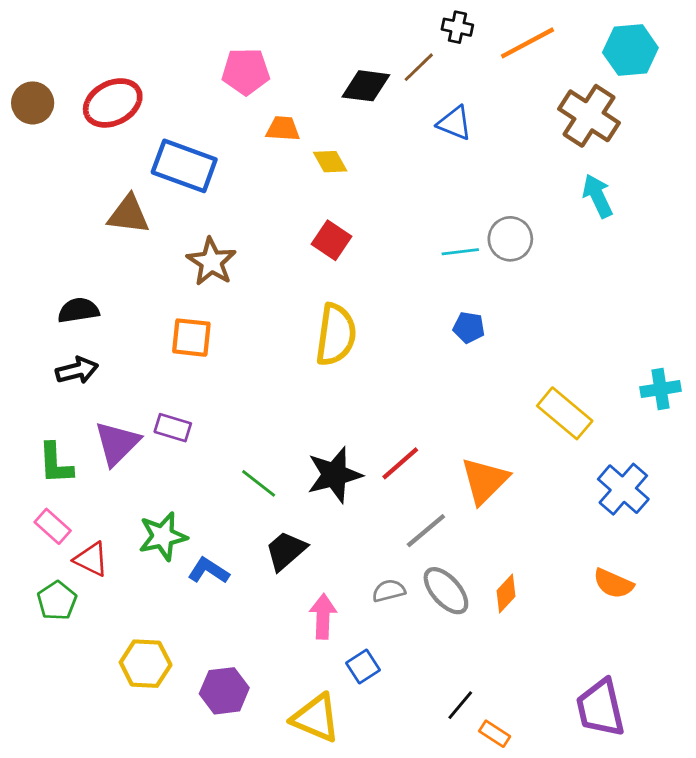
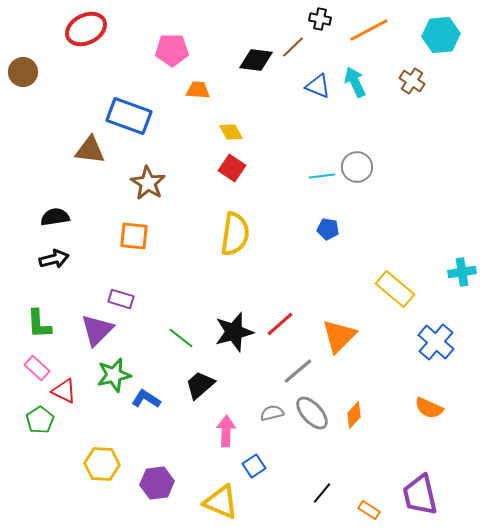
red ellipse: (113, 103) -> (86, 29), moved
brown cross: (589, 116) -> (412, 81), size x0.6
yellow diamond: (330, 162) -> (231, 132), moved
cyan arrow: (598, 196) -> (355, 82), moved
purple triangle: (117, 443) -> (97, 330), moved
orange rectangle: (495, 734) -> (369, 510), moved

